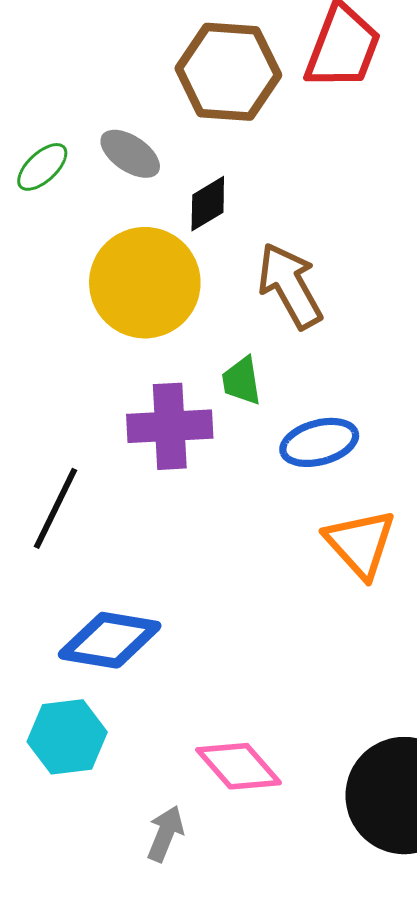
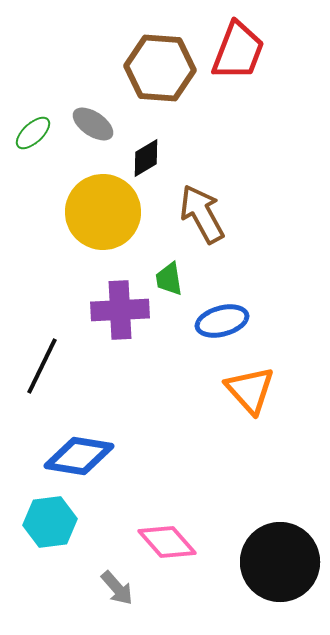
gray arrow: (165, 834) -> (117, 588), turned 117

